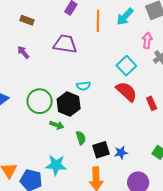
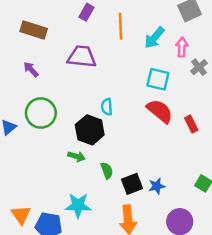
cyan arrow: (125, 17) -> (154, 38), moved
brown rectangle: (27, 20) -> (34, 30), size x1.5
cyan square: (126, 66) -> (158, 79), turned -30
cyan semicircle: (83, 86) -> (107, 107), turned 96
green circle: (40, 101) -> (41, 113), moved

